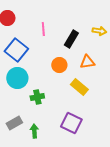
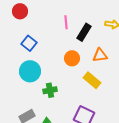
pink line: (43, 29) -> (66, 22), moved
blue square: (16, 50) -> (29, 43), size x0.7

